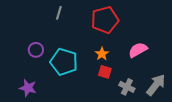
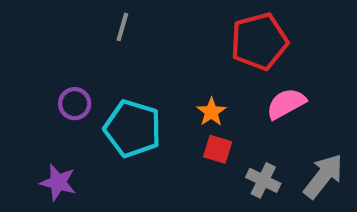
red pentagon: (105, 20) -> (259, 41), moved

